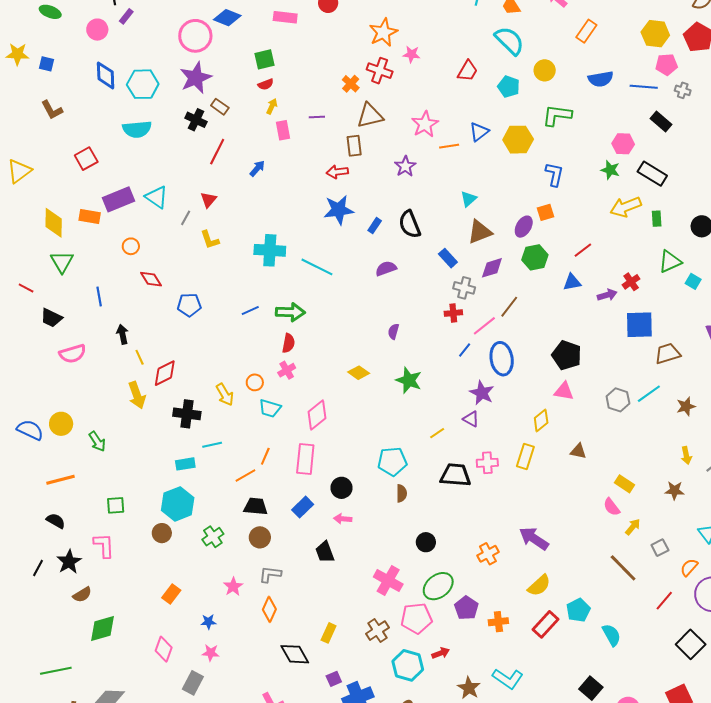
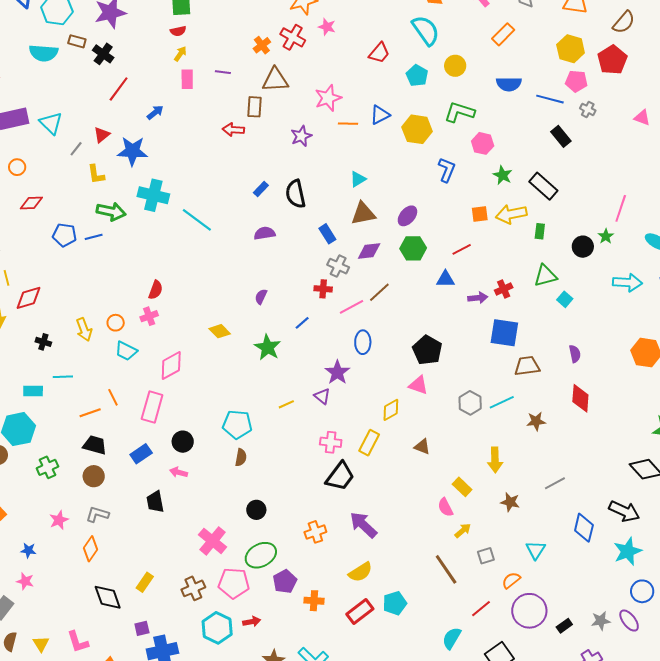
brown rectangle: (220, 107) -> (77, 41), moved, turned -30
pink hexagon: (623, 144) -> (483, 143), moved
blue star: (339, 210) -> (132, 151), moved
orange square: (546, 212) -> (480, 214), moved
red diamond: (151, 279) -> (31, 203), turned -70
blue line: (250, 310) -> (94, 237), moved
green arrow: (290, 312) -> (111, 211), moved
blue line: (465, 350) -> (302, 323), moved
blue ellipse: (502, 359) -> (363, 342), size x0.7
black cross: (187, 414) -> (43, 342), size x0.6
yellow arrow: (686, 455) -> (495, 460), moved, size x1.4
orange line: (265, 456) -> (113, 397), turned -60
black trapezoid: (455, 475) -> (340, 476), moved, turned 112
cyan semicircle: (612, 635) -> (452, 638), moved, turned -130

